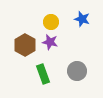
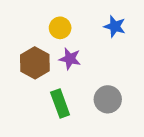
yellow circle: (51, 22) -> (60, 28), moved

